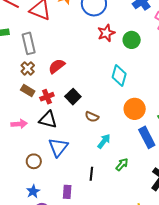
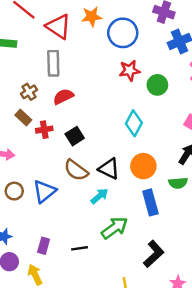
gray rectangle: (29, 43) -> (53, 63), moved
brown semicircle: (92, 117) -> (76, 170), moved, size x1.5
black triangle: (48, 120) -> (109, 169), moved
brown circle: (34, 161) -> (14, 191), moved
green arrow: (122, 164) -> (115, 228), size x1.6
black line: (91, 174) -> (79, 248), moved, turned 64

